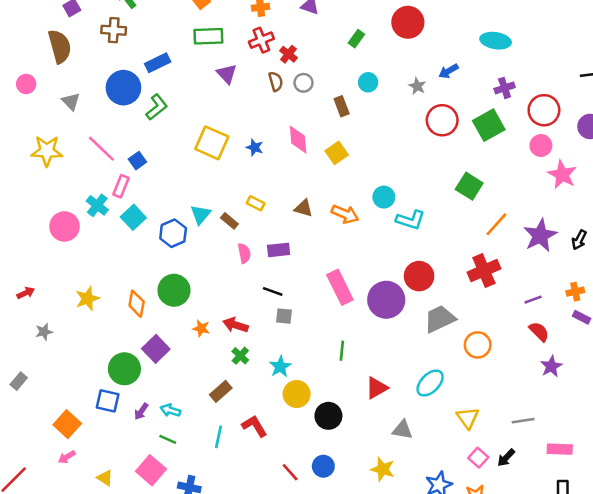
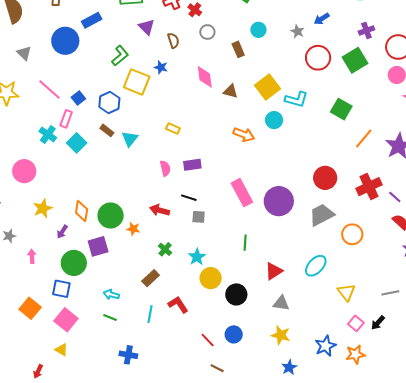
brown semicircle: (276, 81) -> (173, 40), moved
green L-shape: (157, 107) -> (120, 56), moved
blue star: (255, 147) -> (161, 67), moved
yellow square: (337, 153) -> (268, 87), moved, size x1.4
brown triangle: (303, 208) -> (230, 91), moved
cyan L-shape: (411, 220) -> (296, 99), moved
brown rectangle: (229, 221) -> (107, 130), moved
pink circle: (65, 226) -> (24, 171), moved
blue hexagon: (173, 233) -> (109, 102), moved
red cross: (484, 271) -> (369, 187), moved
red circle: (419, 276) -> (325, 178), moved
green circle: (174, 290) -> (111, 216), moved
purple line: (533, 300) -> (395, 197), turned 64
red arrow: (236, 325) -> (160, 210), moved
purple square: (156, 349) -> (98, 246), turned 30
purple arrow: (141, 411) -> (62, 232), moved
gray triangle: (402, 430) -> (281, 303), moved
pink arrow: (67, 457) -> (32, 256), moved, turned 120
pink square: (151, 470) -> (66, 320), moved

